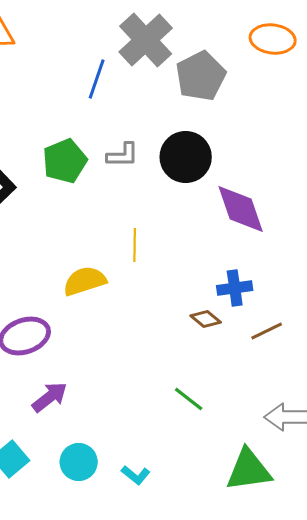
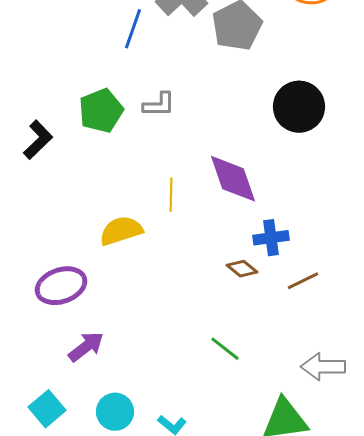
black circle: (186, 157) -> (299, 107), moved
purple diamond: (241, 209) -> (233, 179), moved

